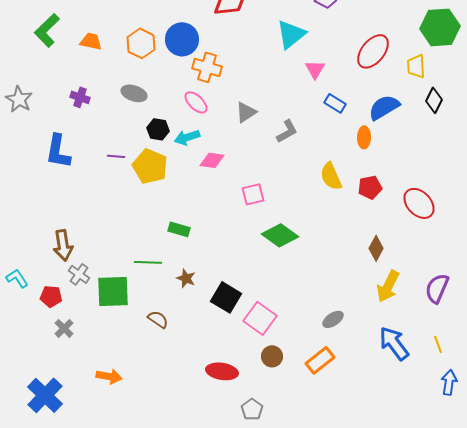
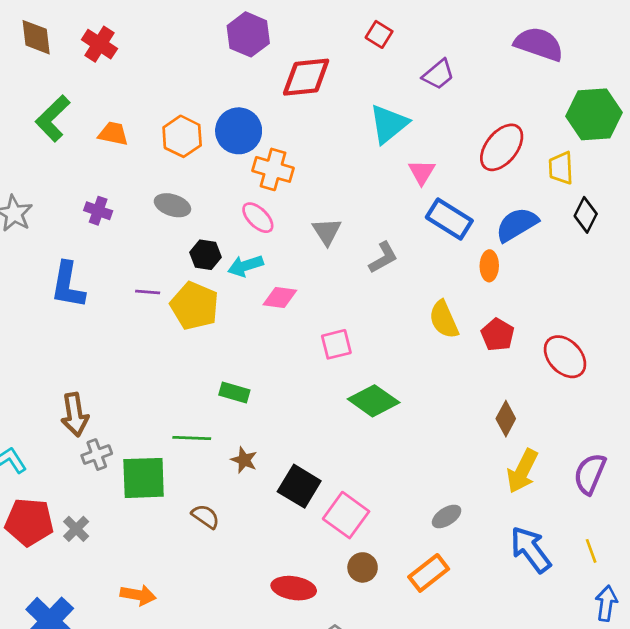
blue rectangle: (335, 103) -> (449, 219), size x1.5
gray triangle: (246, 112) -> (327, 231), turned -30
red pentagon: (370, 187) -> (498, 335), turned -30
gray cross: (79, 274) -> (97, 455), turned 35
red pentagon: (51, 296) -> (29, 522), moved, size x1.6

